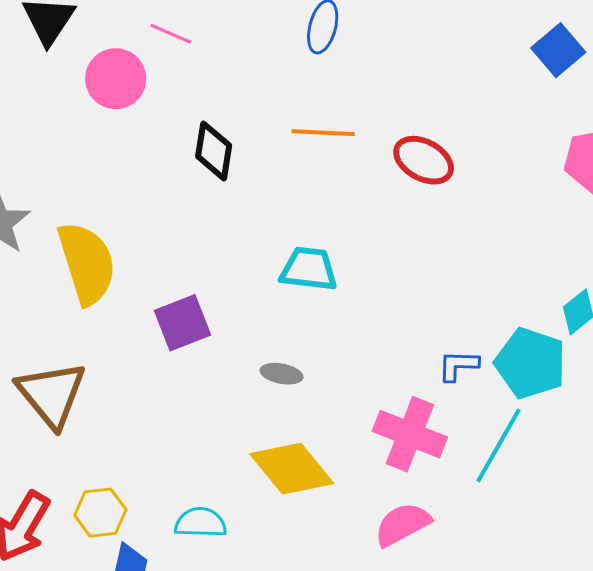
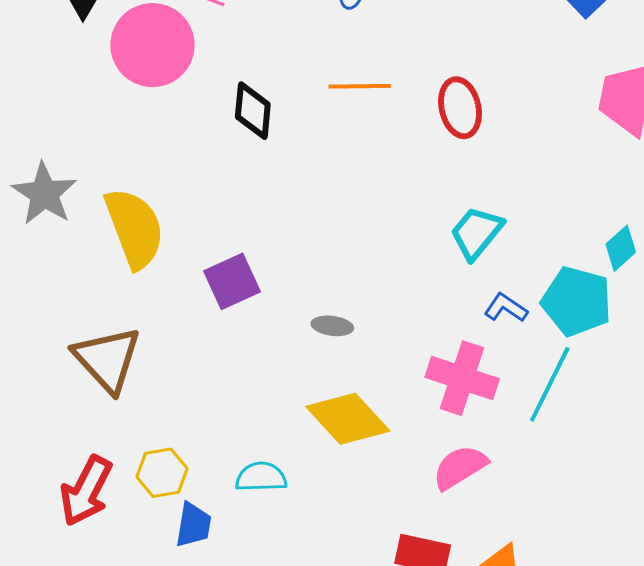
pink circle: (116, 79) -> (152, 45), size x1.4
red ellipse: (424, 160) -> (460, 108), turned 52
cyan trapezoid: (309, 269) -> (477, 233), moved, turned -54
blue L-shape: (458, 366) -> (506, 308), turned 36

